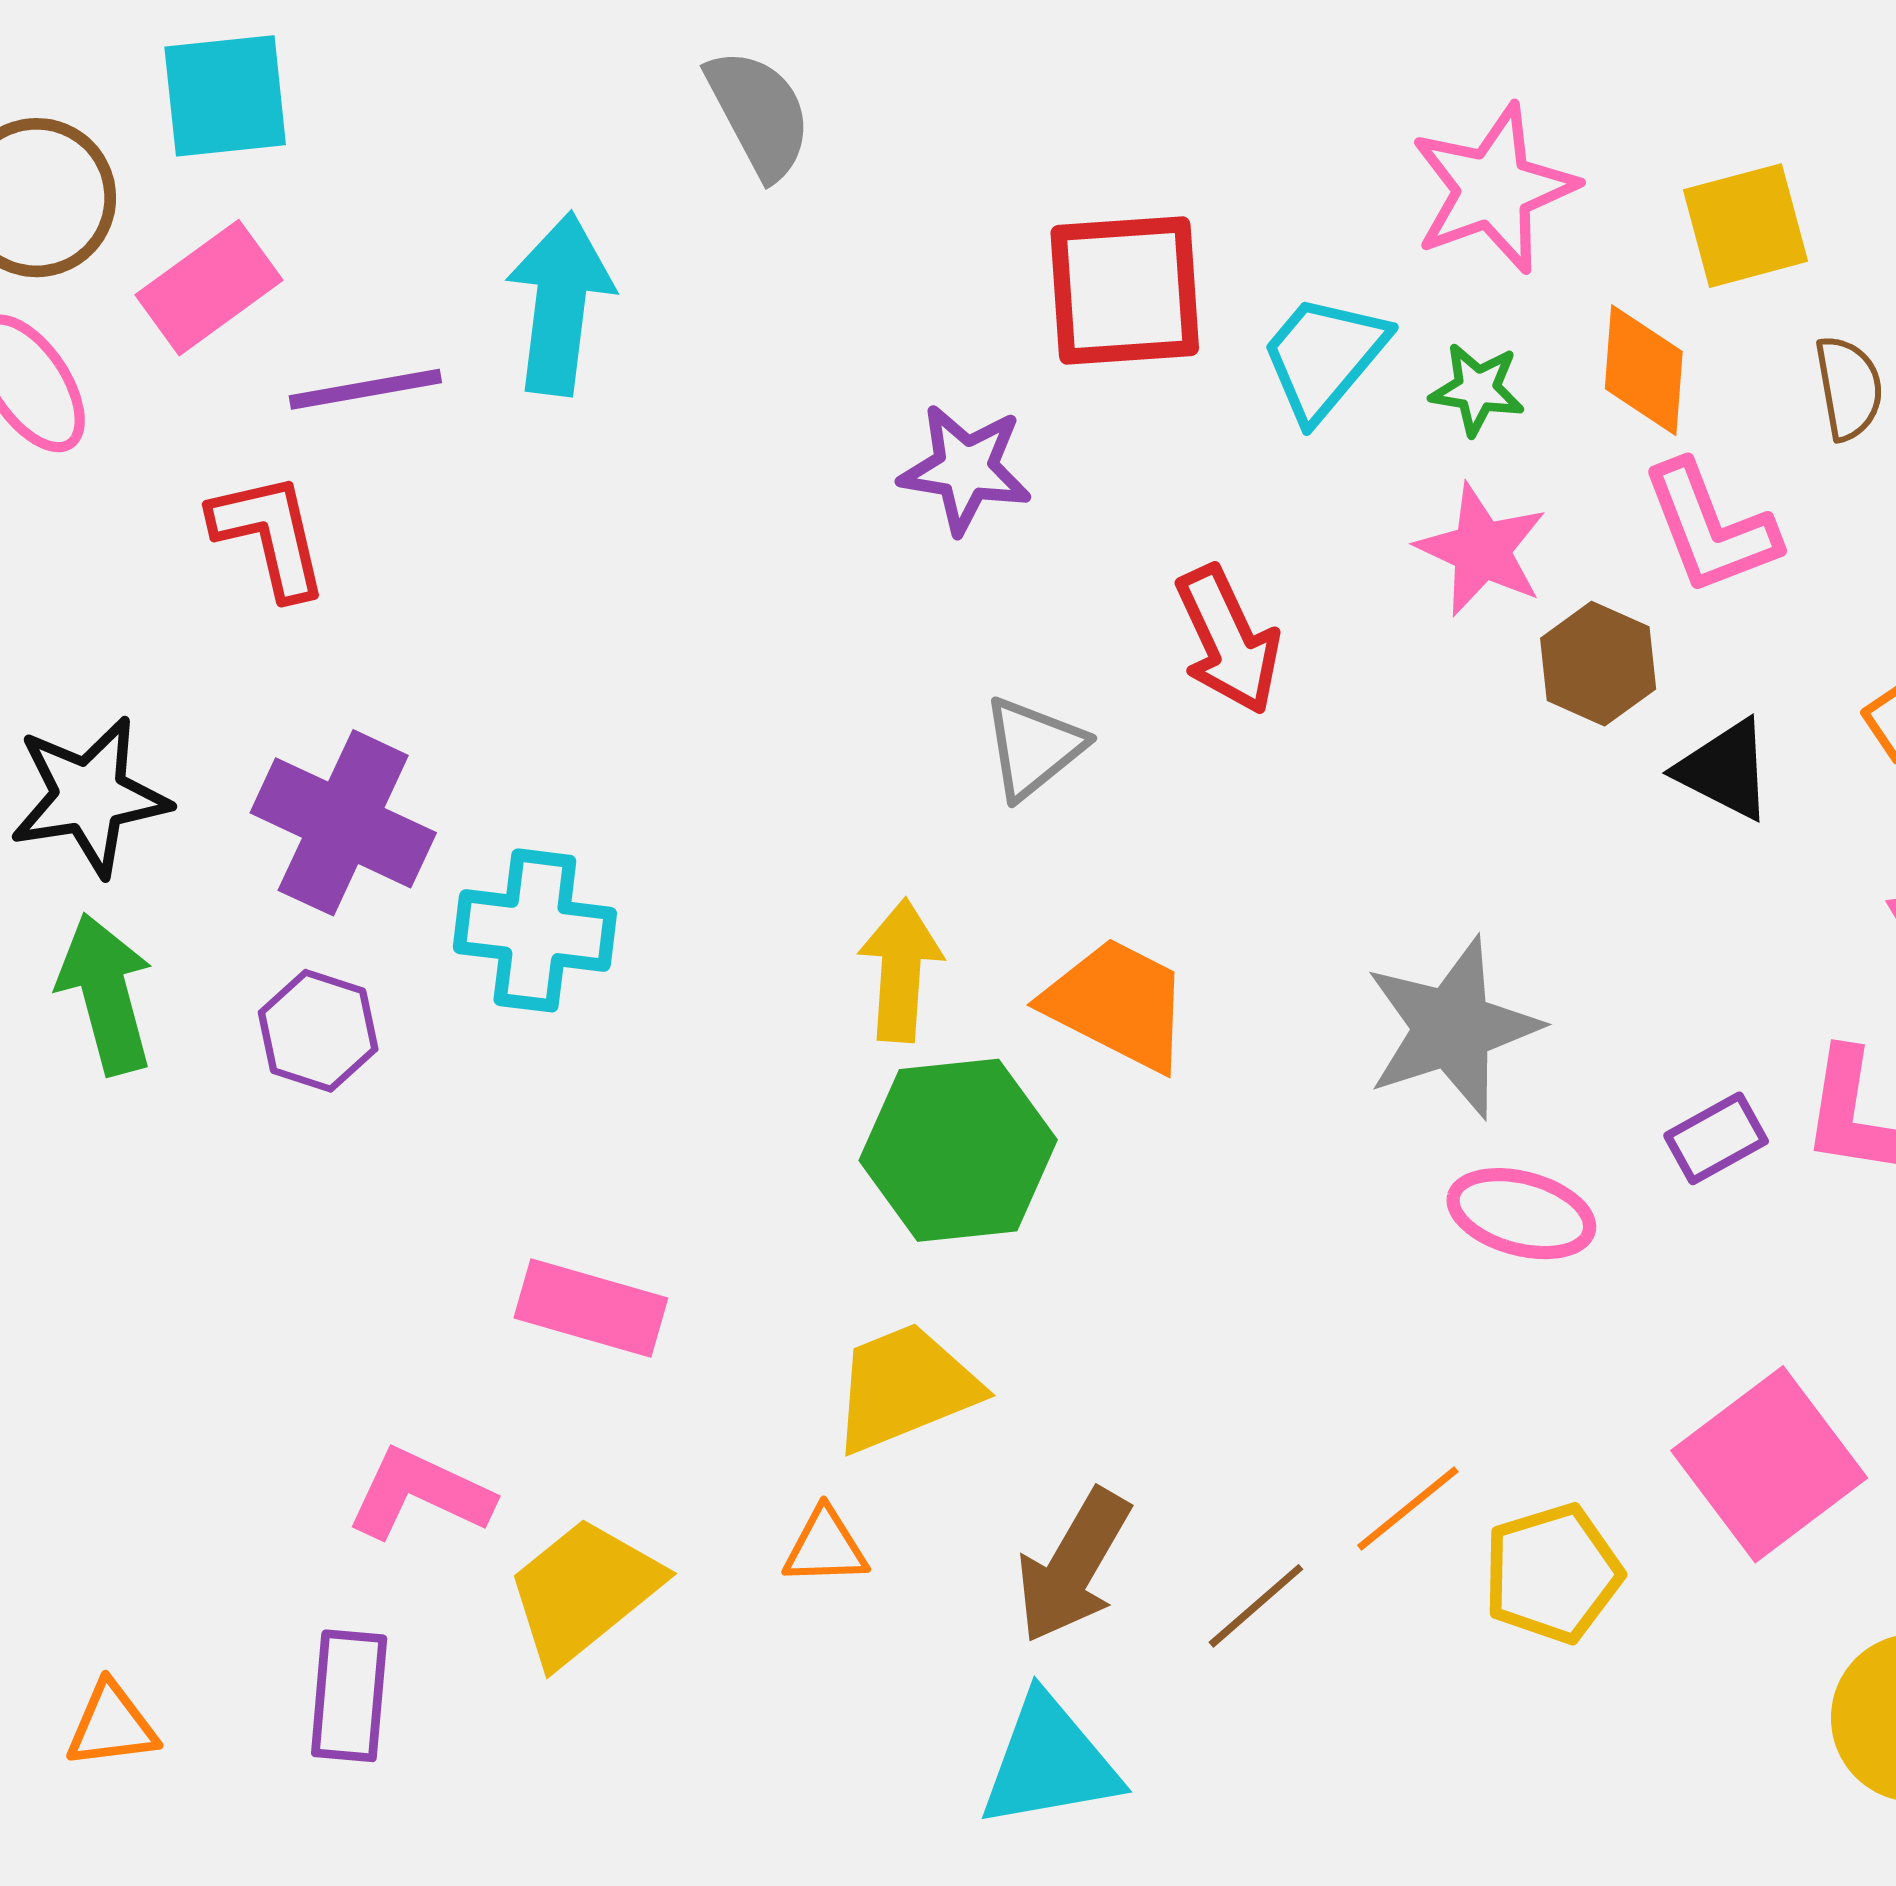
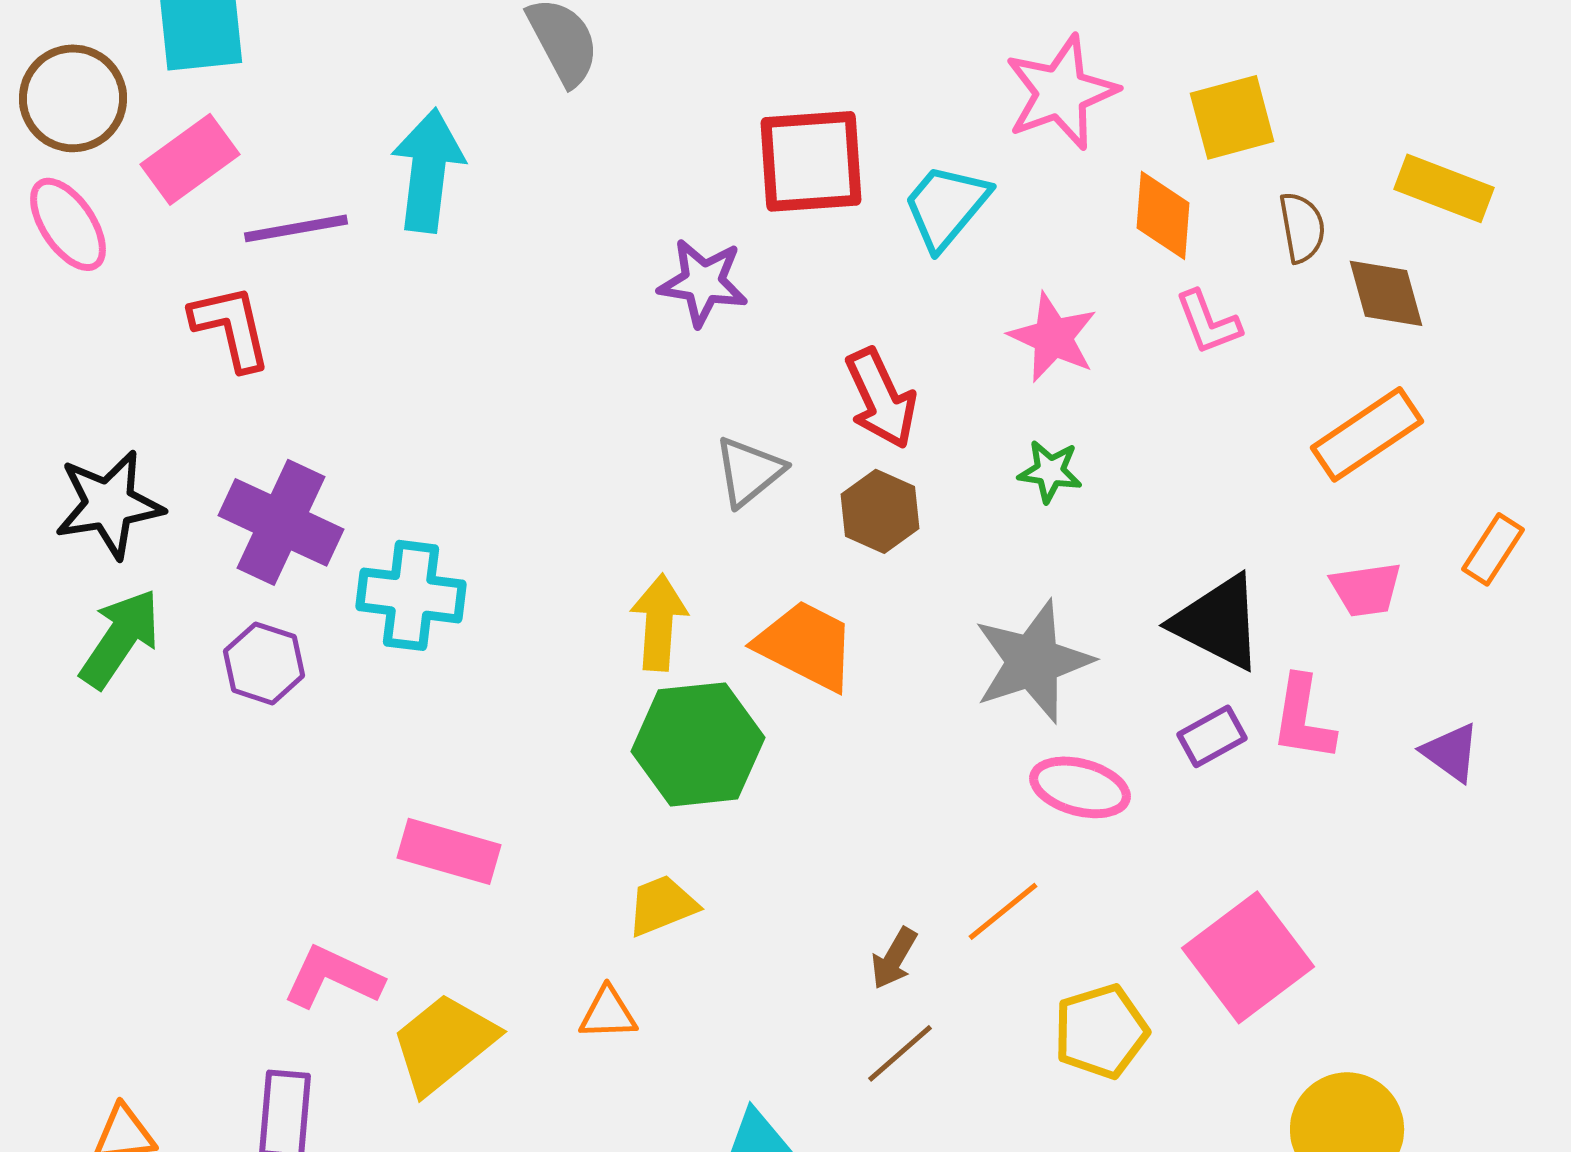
green star: (1477, 389) -> (1050, 471), moved
pink L-shape: (1710, 528) -> (1208, 322), size x0.7
brown hexagon: (1598, 664) -> (880, 511), moved
black triangle: (1725, 770) -> (1218, 622), moved, size x1.4
green arrow: (106, 994) -> (120, 638), turned 49
yellow trapezoid: (905, 1388) -> (662, 905), size x0.7
orange line: (1408, 1509) -> (1003, 911), moved
brown arrow: (1073, 1566) -> (894, 958), moved, size x0.6

